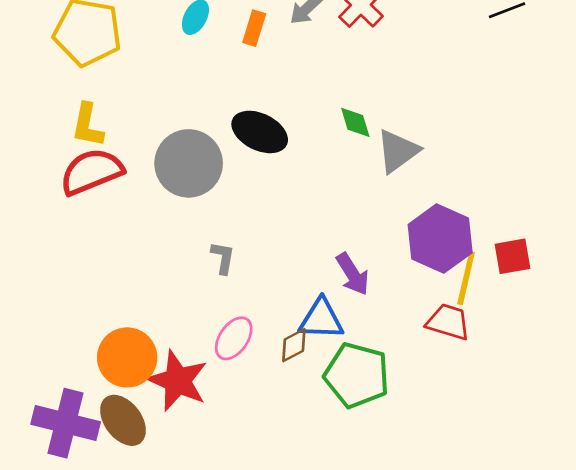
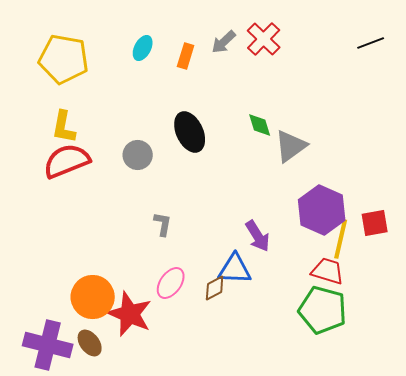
black ellipse: (260, 132) -> (190, 132), turned 39
gray circle: (189, 163) -> (138, 155), size x0.6
green pentagon: (357, 375) -> (323, 310), moved
brown ellipse: (123, 420) -> (90, 343), size x0.7

